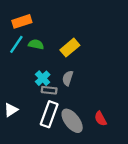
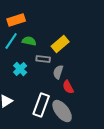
cyan cross: (43, 78) -> (20, 69), moved
gray rectangle: (49, 90) -> (43, 59), moved
red semicircle: (100, 119) -> (68, 87), moved

